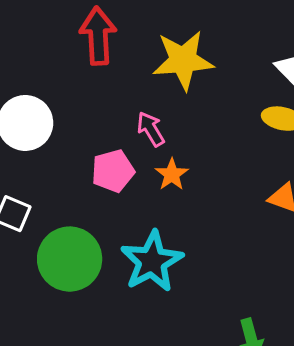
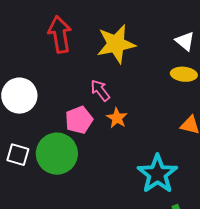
green circle: (70, 259) -> (57, 154), moved
cyan star: (152, 261) -> (157, 174), moved

